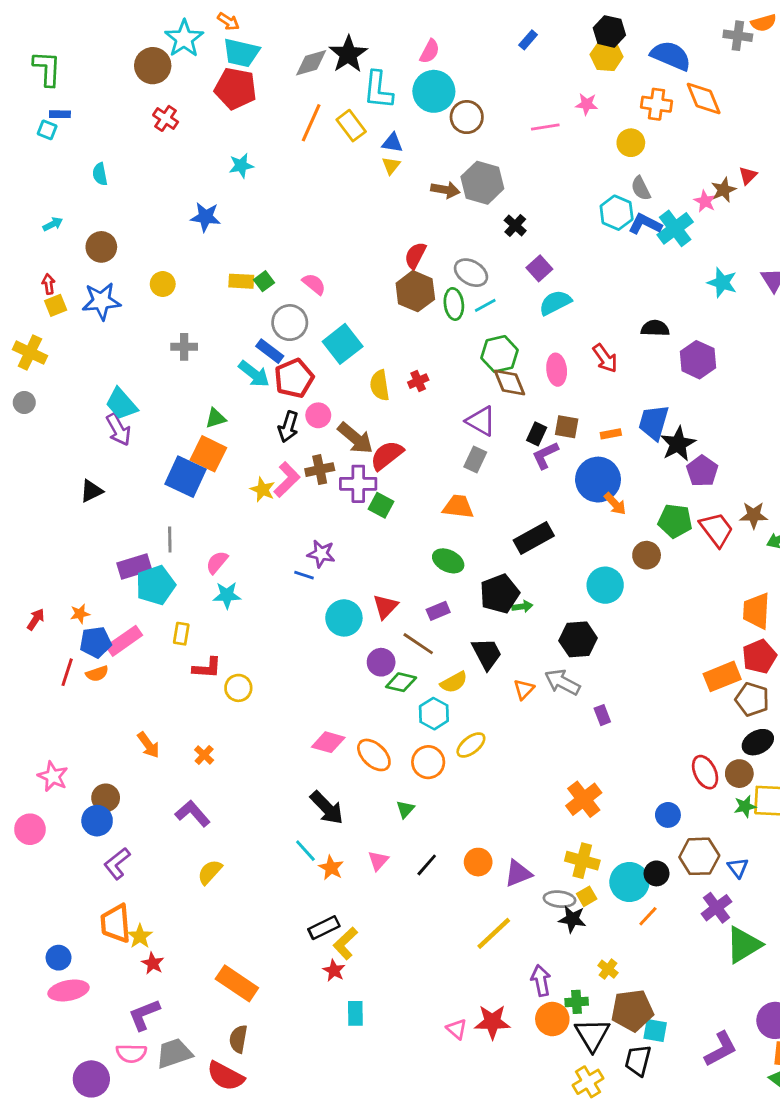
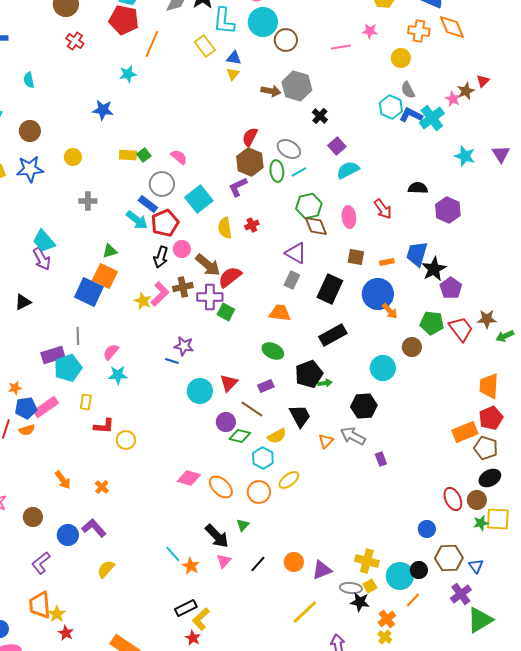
orange line: (311, 123) -> (152, 44), moved
black rectangle: (537, 434) -> (330, 289), moved, size x1.8
purple L-shape: (545, 455) -> (238, 187), moved
orange cross: (584, 799) -> (387, 619), moved, size x0.7
black arrow: (327, 808) -> (217, 536), moved
blue circle: (97, 821) -> (68, 535), moved

